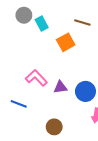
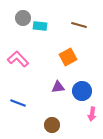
cyan rectangle: (42, 24) -> (40, 26), turned -56
orange square: (66, 42) -> (68, 57), moved
pink L-shape: (36, 78) -> (18, 59), moved

